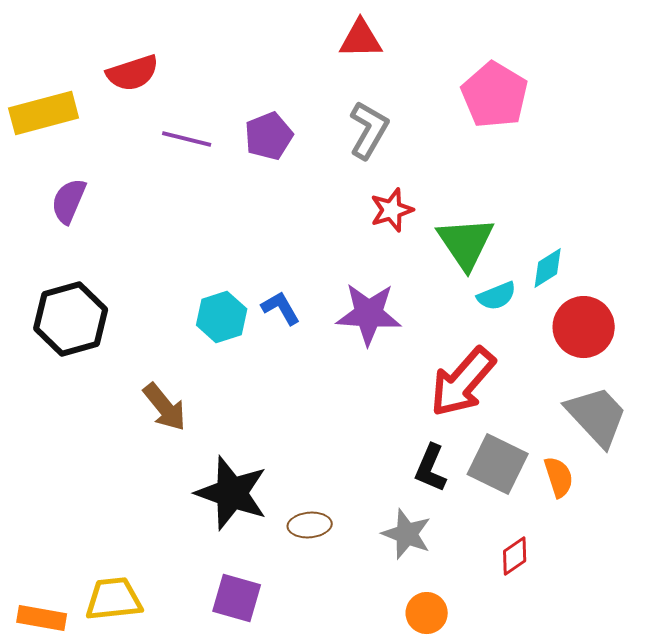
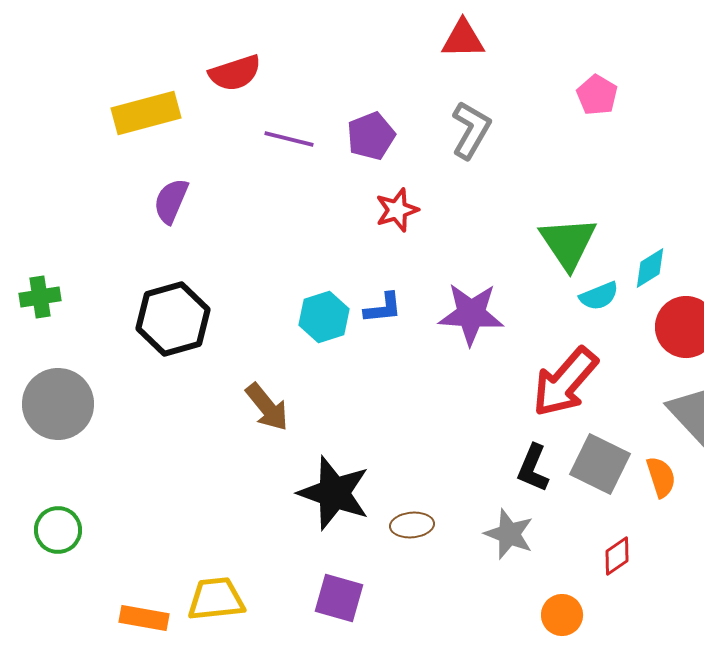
pink pentagon: (495, 95) -> (597, 95), size x0.6
red star: (392, 210) -> (397, 210), moved
blue L-shape: (281, 308) -> (383, 308), turned 114
orange circle: (427, 613) -> (562, 615), moved

